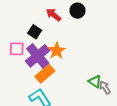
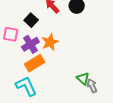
purple cross: (38, 56) -> (30, 44), size x0.7

